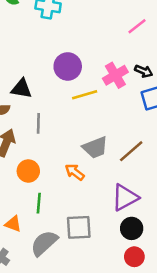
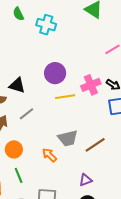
gray line: (38, 123) -> (27, 114), turned 42
purple triangle: (125, 198) -> (86, 180), size x0.6
green line: (39, 203) -> (19, 175), turned -35

